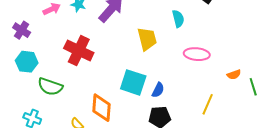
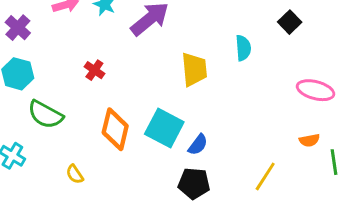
red cross: (79, 51) -> (94, 70), size x0.5
pink ellipse: (197, 54) -> (316, 90), moved
orange diamond: (101, 108) -> (115, 129), moved

